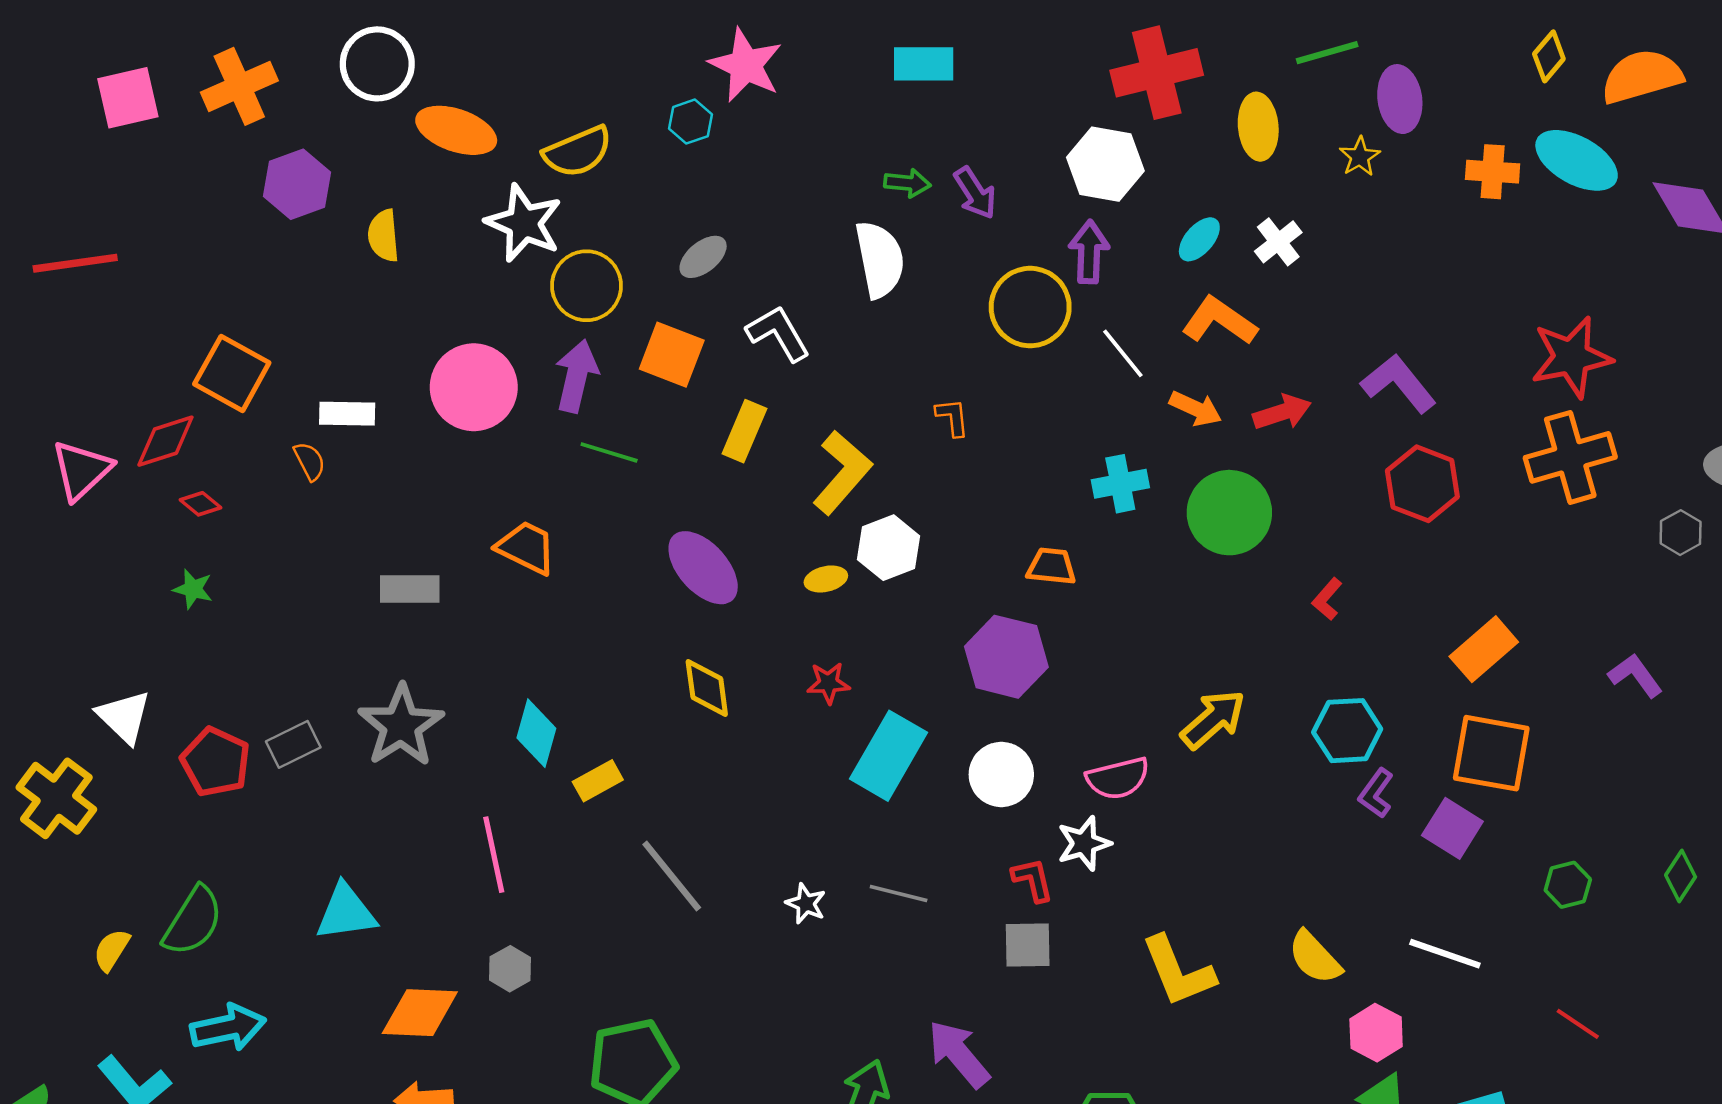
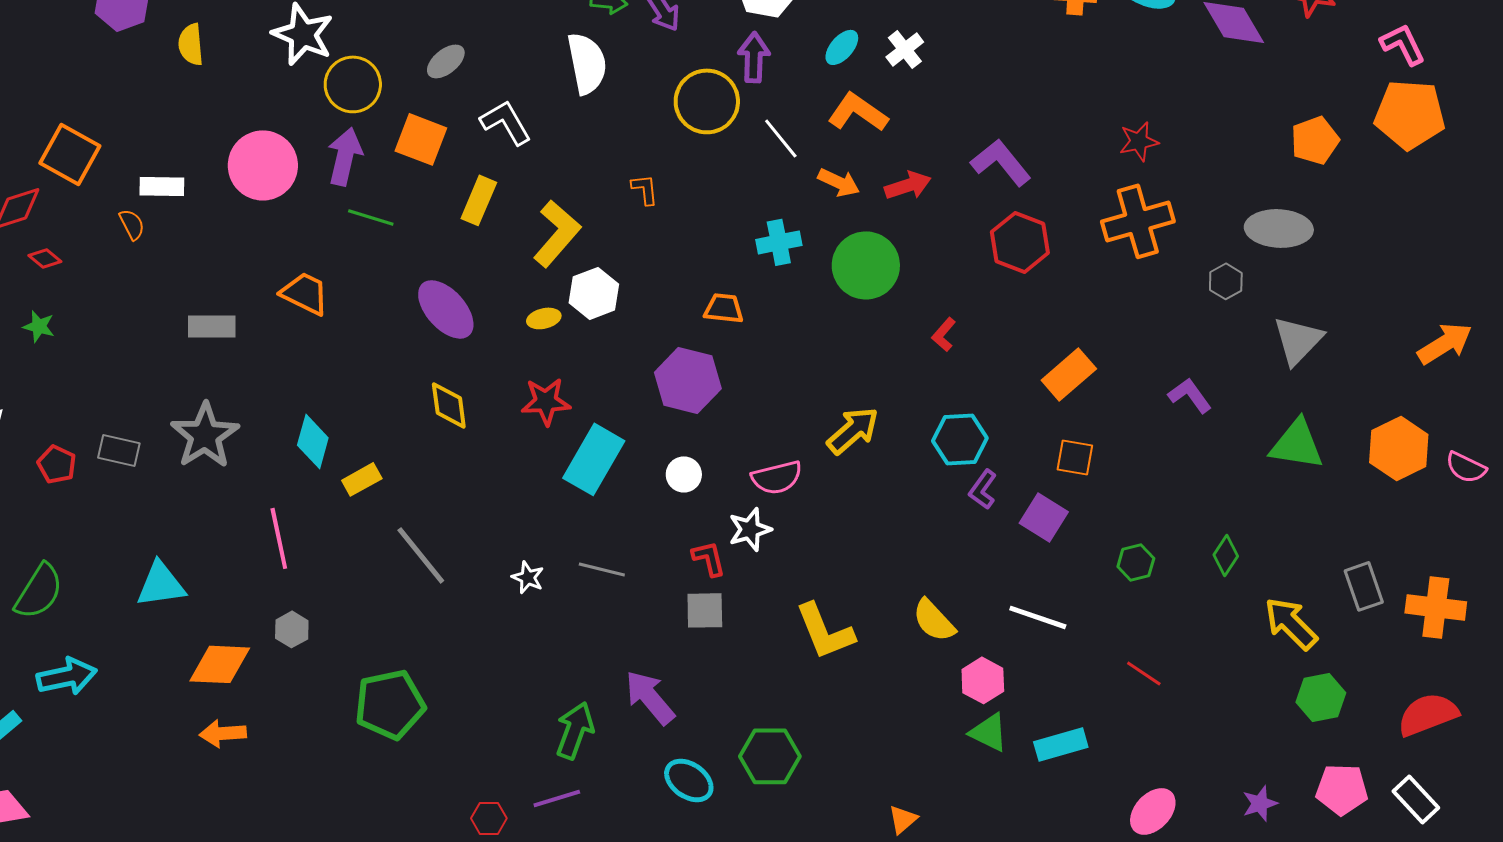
red star: (1572, 357) -> (1139, 141), size x0.6
red star: (828, 683) -> (546, 401), size x1.4
gray rectangle: (293, 744) -> (119, 450), turned 39
orange square: (1491, 753) -> (1075, 457), size x0.6
red pentagon: (216, 762) -> (57, 464), size x0.7
white circle: (1001, 774) -> (684, 474), size x0.7

